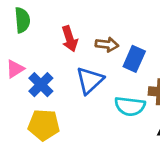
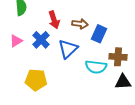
blue cross: (41, 85) -> (41, 40), moved

